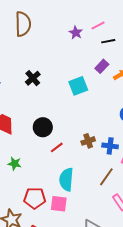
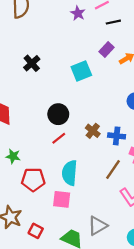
black circle: (43, 127) -> (58, 114), moved
brown cross: (88, 141) -> (93, 131), turned -32
red pentagon: (35, 198) -> (33, 180), moved

